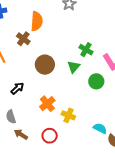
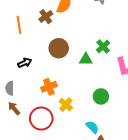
green triangle: (74, 67) -> (86, 59), turned 32
green circle: (96, 81) -> (101, 96), moved
red circle: (50, 136) -> (41, 119), size x1.5

